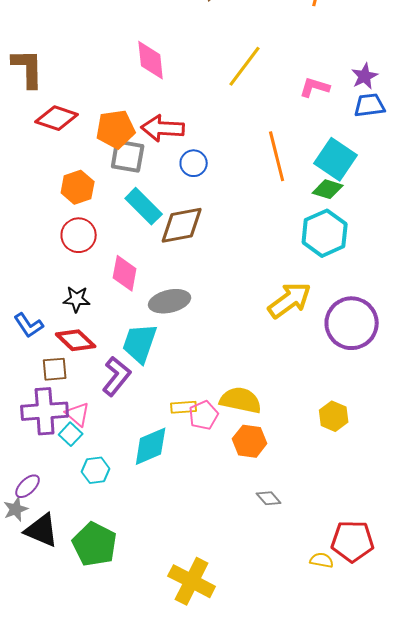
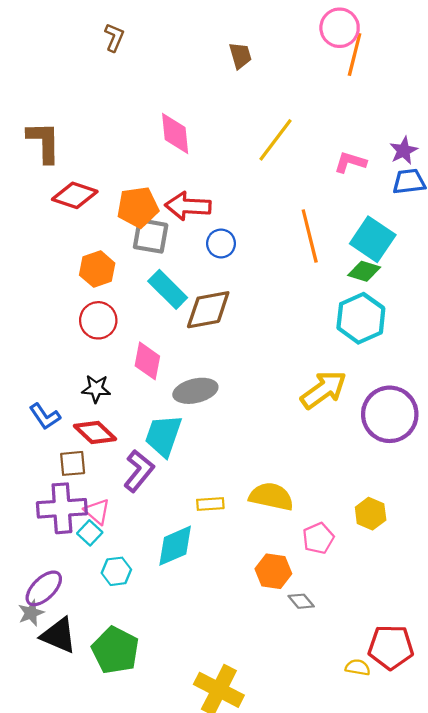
pink pentagon: (204, 415) -> (318, 538), moved
orange hexagon: (250, 441) -> (273, 571), moved
purple ellipse: (28, 486) -> (44, 588), size x1.4

